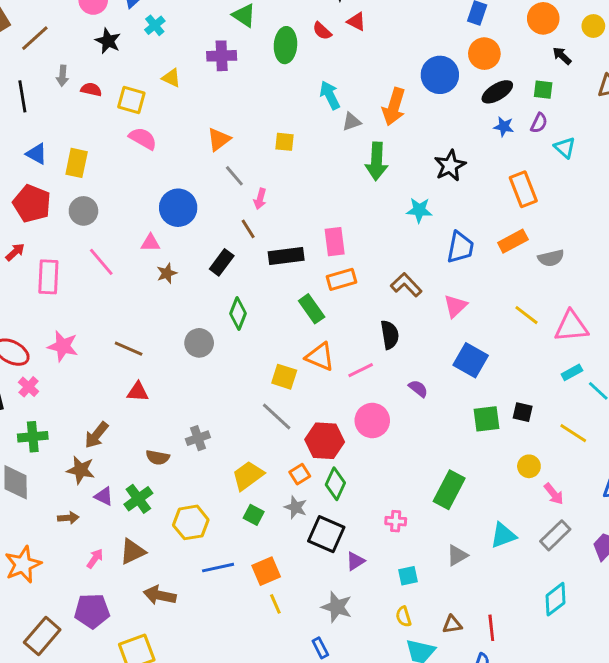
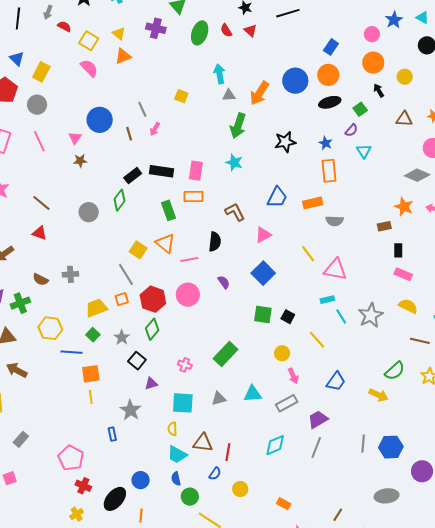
green square: (543, 90) -> (360, 109), turned 32
blue star: (504, 127) -> (325, 143), moved
orange triangle: (219, 139) -> (123, 56), moved
cyan star: (419, 210) -> (234, 162), moved
brown line: (248, 229) -> (129, 134), moved
pink triangle: (150, 243) -> (75, 138), turned 48
black rectangle: (222, 262) -> (133, 176), moved
orange square: (300, 474) -> (122, 299), moved
black square: (326, 534) -> (137, 361), size x0.7
blue line: (218, 568) -> (71, 352), moved
cyan square: (408, 576) -> (183, 403), size x1.6
brown triangle: (452, 624) -> (203, 443), size x1.5

